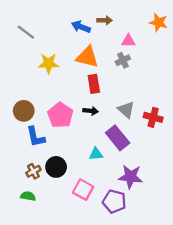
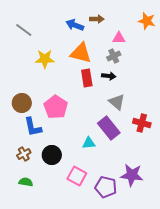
black arrow: (91, 111) -> (109, 76), moved
red cross: (153, 117) -> (142, 123), moved
brown cross: (33, 171) -> (24, 154), moved
purple star: (130, 177) -> (132, 175), moved

